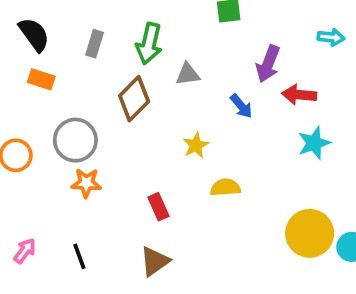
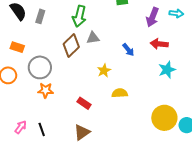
gray rectangle: (95, 44) -> (40, 16), moved
purple arrow: (268, 64) -> (152, 17), moved
gray triangle: (188, 74) -> (93, 38), moved
orange rectangle: (41, 79) -> (17, 47), moved
red rectangle: (158, 207) -> (84, 103), turned -32
pink arrow: (25, 251) -> (21, 127), moved

